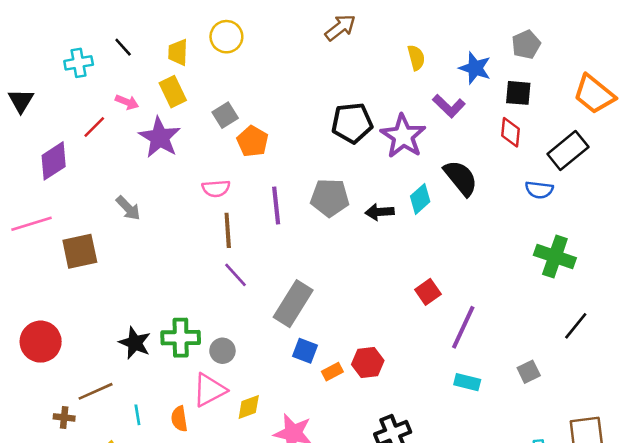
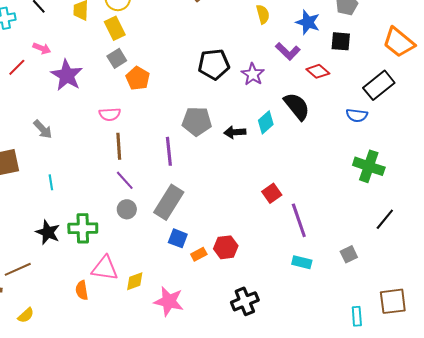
yellow rectangle: (173, 92) -> (115, 28), moved
red diamond: (510, 132) -> (318, 71), moved, turned -55
purple star: (403, 136) -> (253, 74), size x0.7
purple line: (276, 205) -> (169, 151), moved
purple line: (463, 327) -> (299, 220), turned -44
gray circle: (222, 351) -> (127, 209), moved
pink triangle: (209, 390) -> (105, 268), turned 36
cyan line: (137, 415) -> (51, 182), moved

